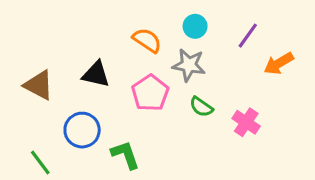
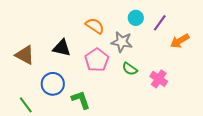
cyan circle: (195, 26) -> (136, 18), moved

